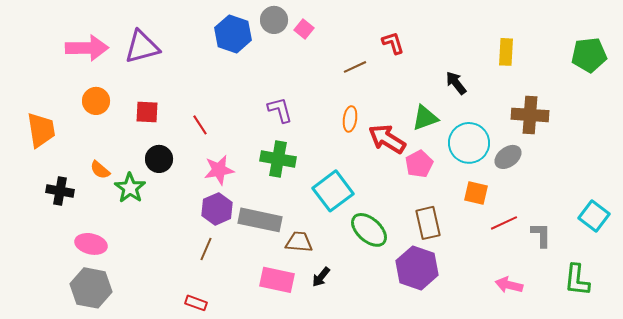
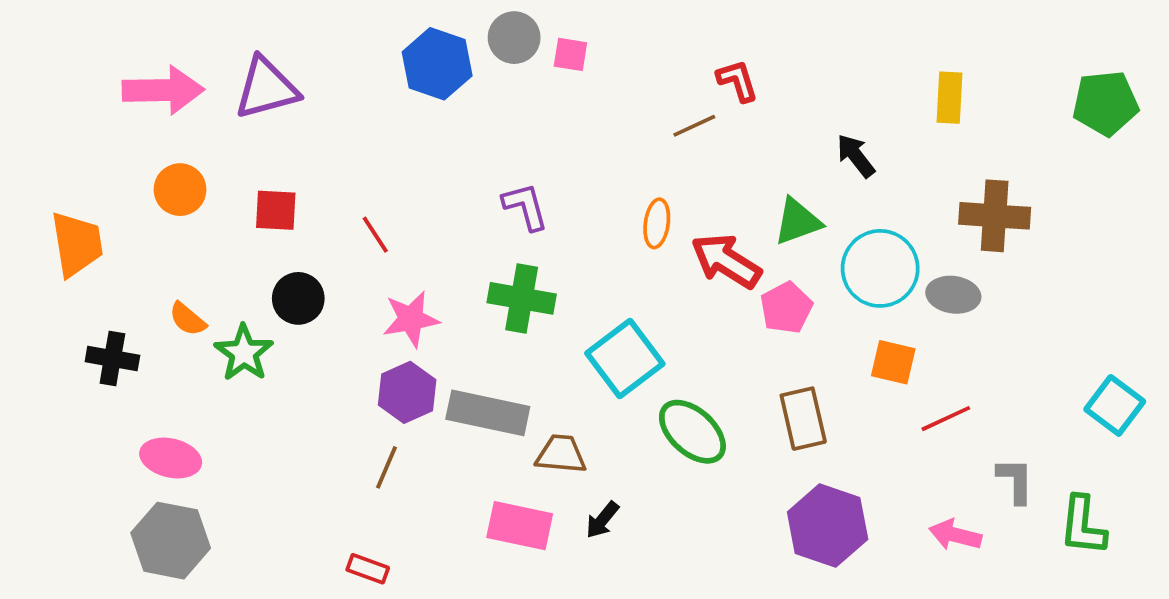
pink square: (304, 29) -> (570, 54), turned -30
brown line: (355, 67) -> (694, 126), moved
gray ellipse: (508, 157) -> (953, 295), turned 44
gray L-shape: (541, 235) -> (1015, 481), moved
purple hexagon: (417, 268) -> (828, 526), moved

